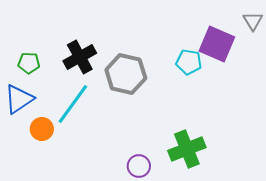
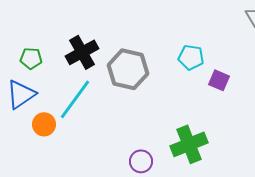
purple square: (217, 44) -> (219, 80), moved, size x0.6

